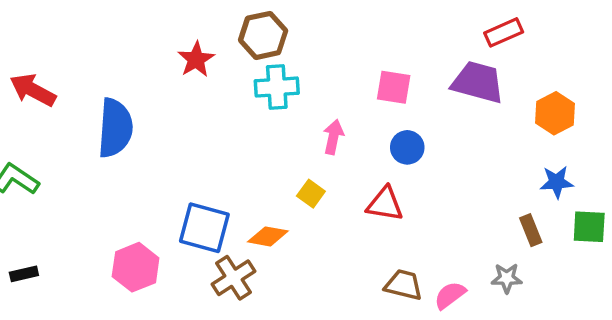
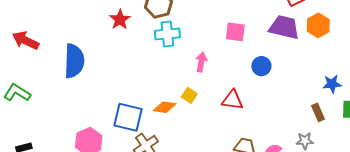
orange hexagon: (555, 113) -> (318, 25), moved
blue circle: (407, 147) -> (261, 66), moved
orange diamond: (268, 236) -> (165, 107), moved

